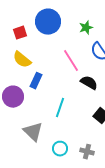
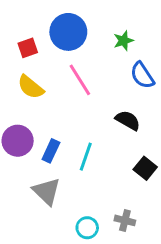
pink line: (71, 61) -> (80, 80), moved
blue rectangle: (36, 81) -> (51, 151), moved
cyan circle: (60, 149) -> (87, 228), moved

